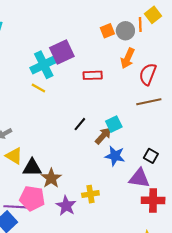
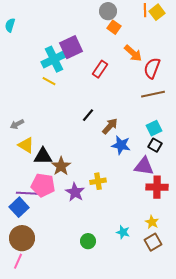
orange line: (140, 24) -> (145, 10), moved
orange square: (107, 31) -> (114, 27), turned -32
gray circle: (125, 31) -> (108, 11), moved
orange arrow: (128, 58) -> (133, 53), turned -72
red rectangle: (93, 75) -> (100, 69), turned -54
cyan square: (114, 124) -> (154, 128), moved

